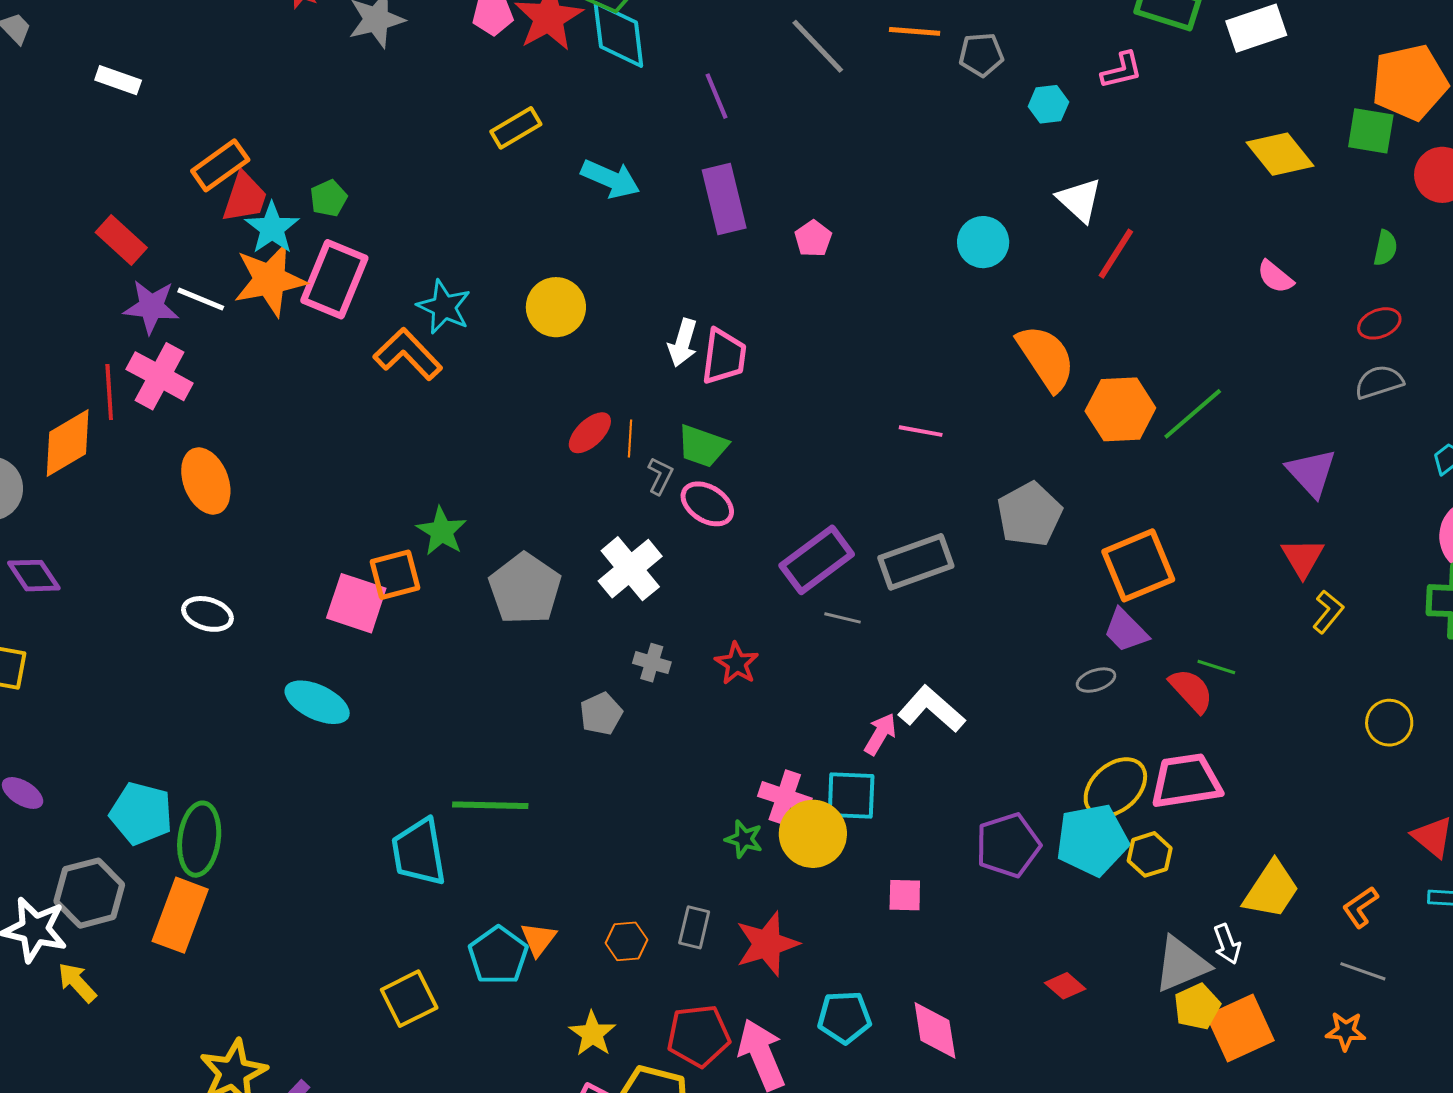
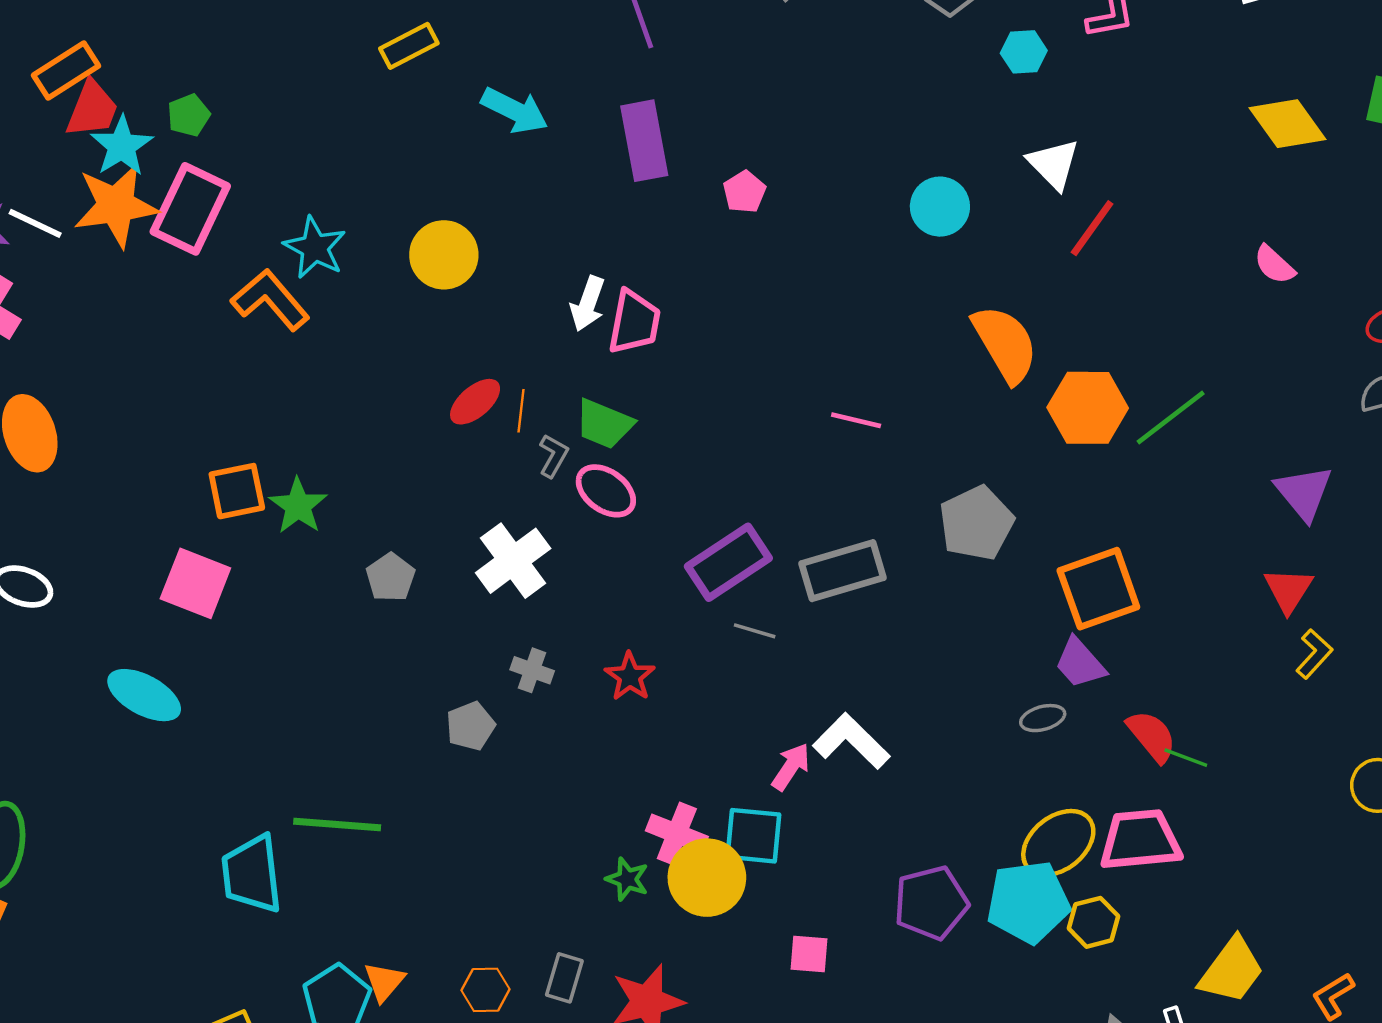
orange square: (395, 575) -> (237, 491), moved
gray pentagon: (525, 589) -> (391, 577), size x0.6
green line: (1216, 667) -> (1186, 758), moved

